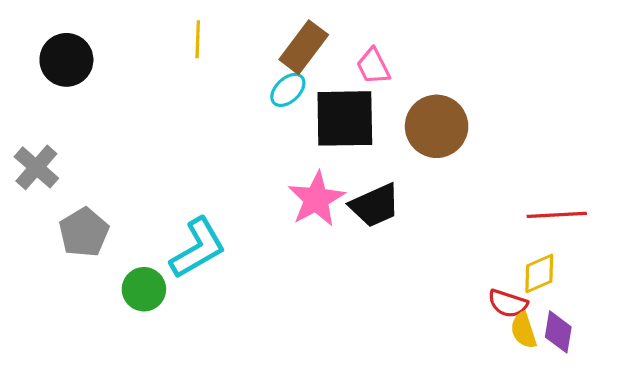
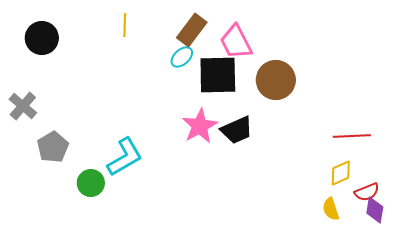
pink trapezoid: (373, 66) -> (236, 42), size x1.5
red semicircle: (508, 303) -> (367, 192), moved, turned -40
purple diamond: (558, 332) -> (375, 210), moved

